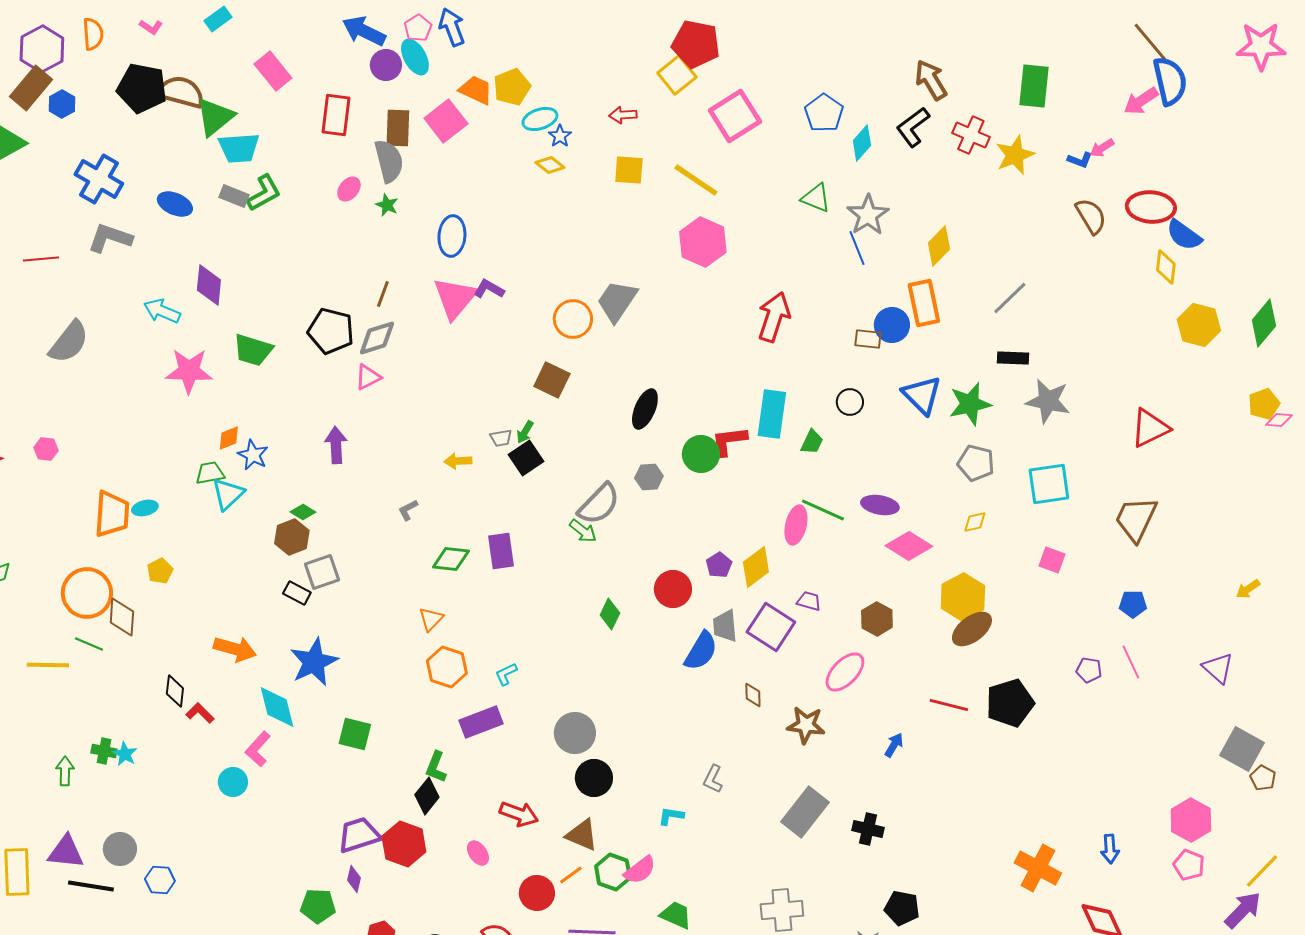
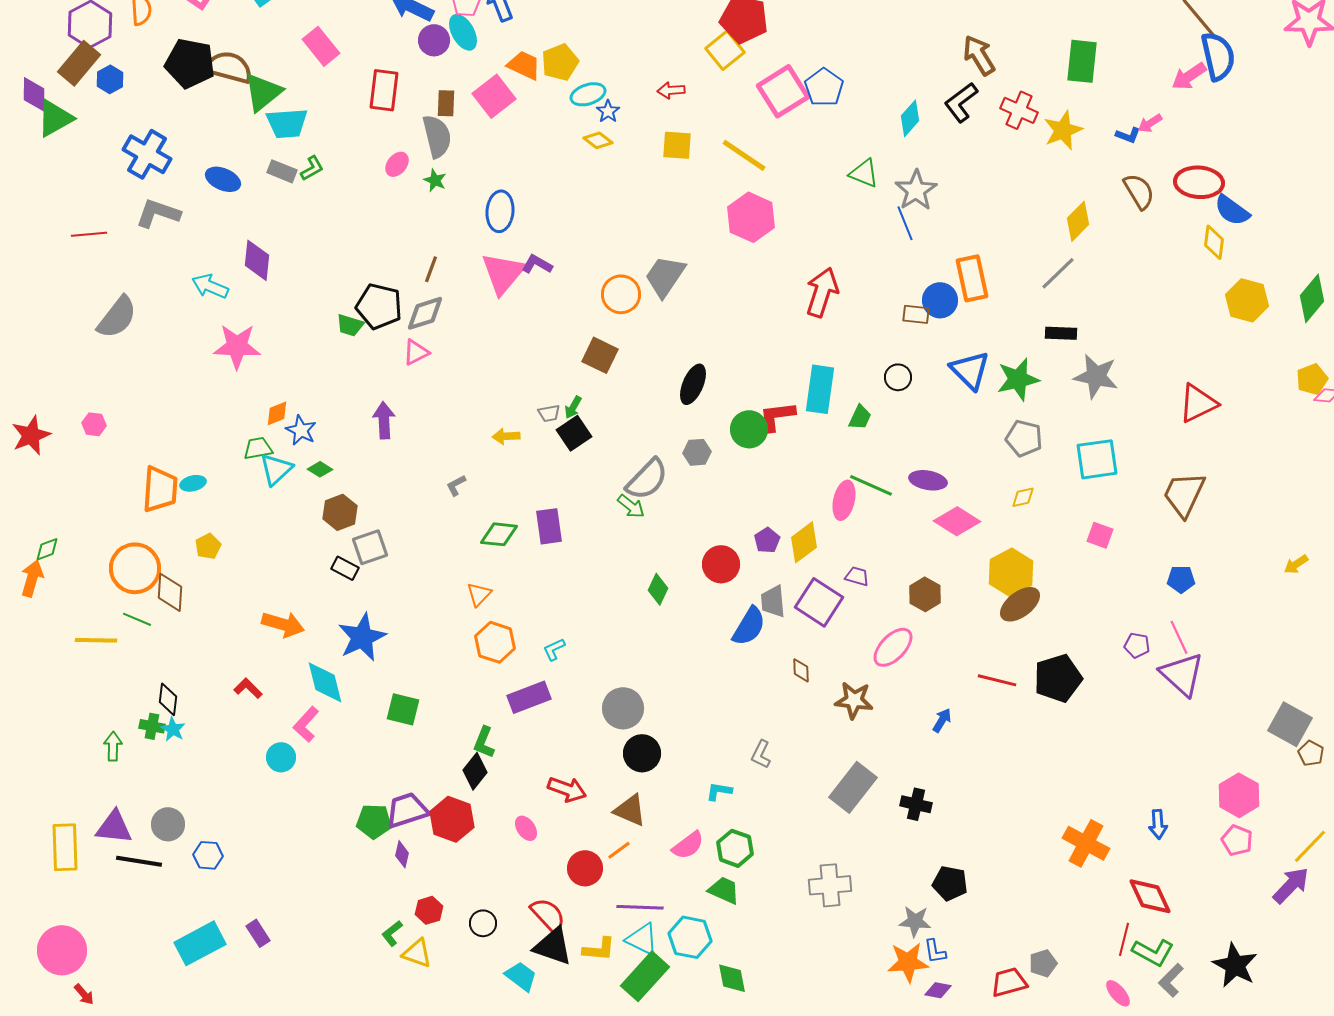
blue pentagon: (824, 113) -> (824, 87), moved
brown rectangle: (398, 128) -> (446, 103), size x0.7
green L-shape: (264, 193) -> (312, 168), size x0.7
yellow diamond: (939, 246) -> (1078, 221), moved
green trapezoid: (253, 350) -> (350, 325), moved, size x0.7
green diamond: (303, 512) -> (320, 469), moved
purple triangle: (1218, 668) -> (1182, 674), moved, size x1.4
black diamond: (175, 691) -> (168, 699), moved
green hexagon: (613, 872) -> (735, 848), moved
green pentagon: (318, 906) -> (374, 821), moved

